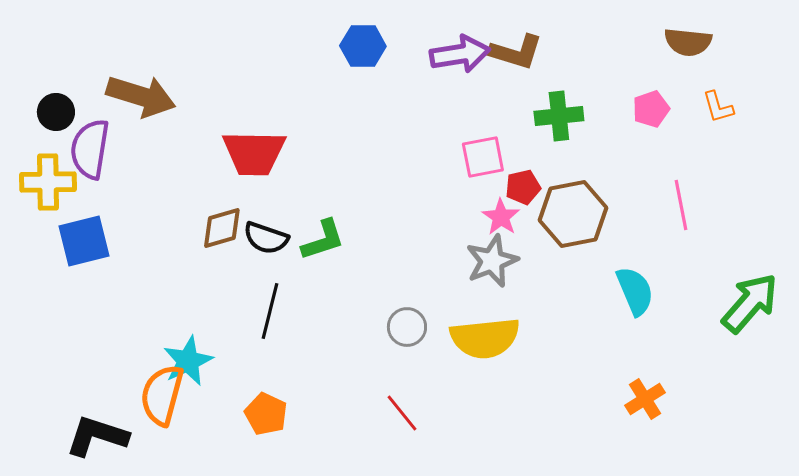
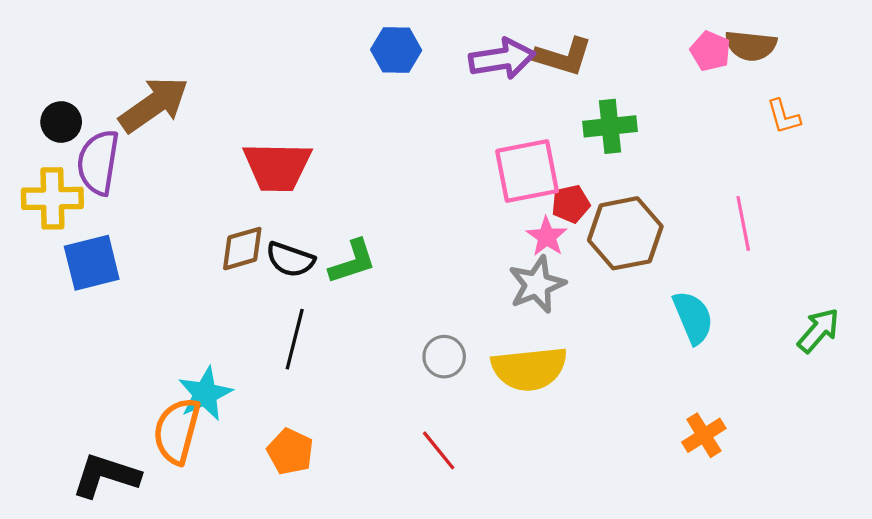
brown arrow: (141, 96) -> (154, 105), turned -52
pink pentagon: (651, 109) -> (710, 51), moved, turned -30
pink square: (483, 157) -> (527, 171), size x1.4
green arrow: (750, 303) -> (818, 330), size x0.7

